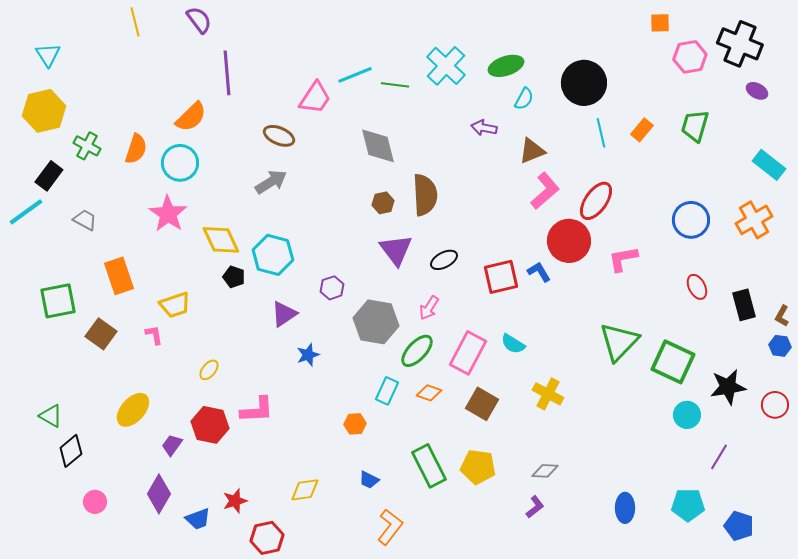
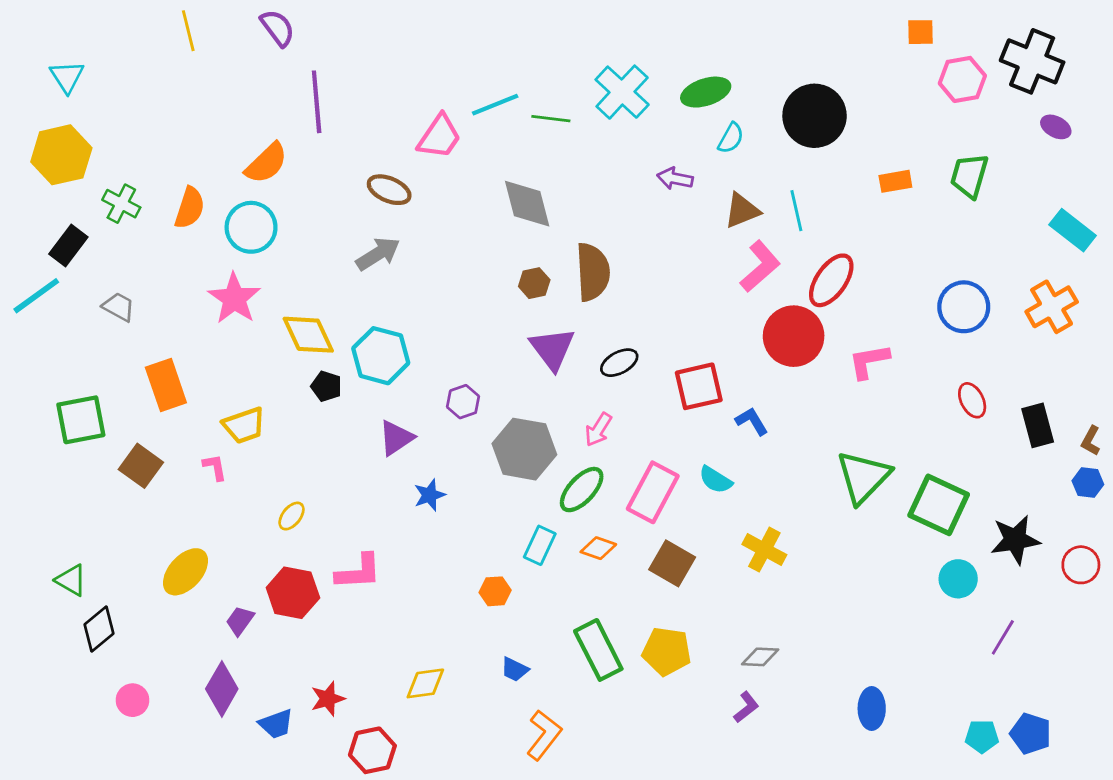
orange rectangle: (642, 130) -> (895, 181), turned 40
cyan line: (601, 133) -> (796, 211), moved
blue L-shape: (539, 272) -> (752, 421), moved
cyan pentagon: (688, 505) -> (982, 736), moved, size x0.7

